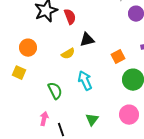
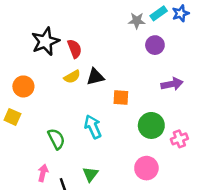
yellow semicircle: (68, 54) -> (72, 77), moved
orange square: (118, 57) -> (121, 97), moved, turned 32
green triangle: (92, 120) -> (90, 174), moved

